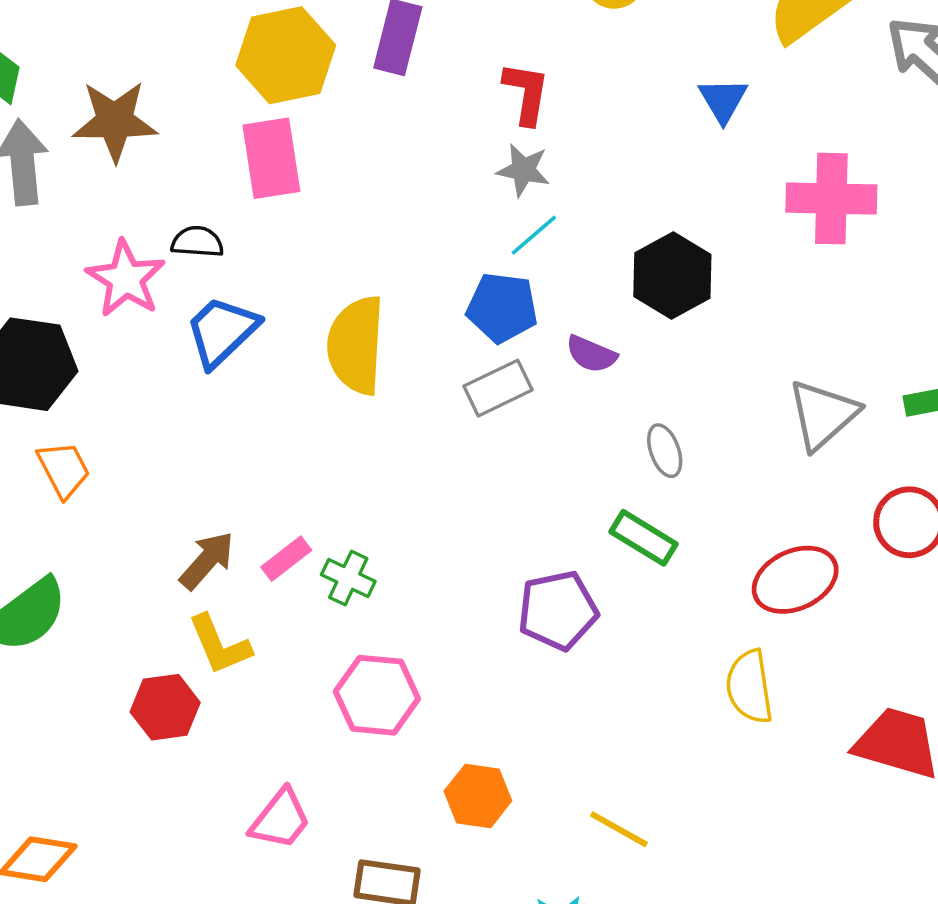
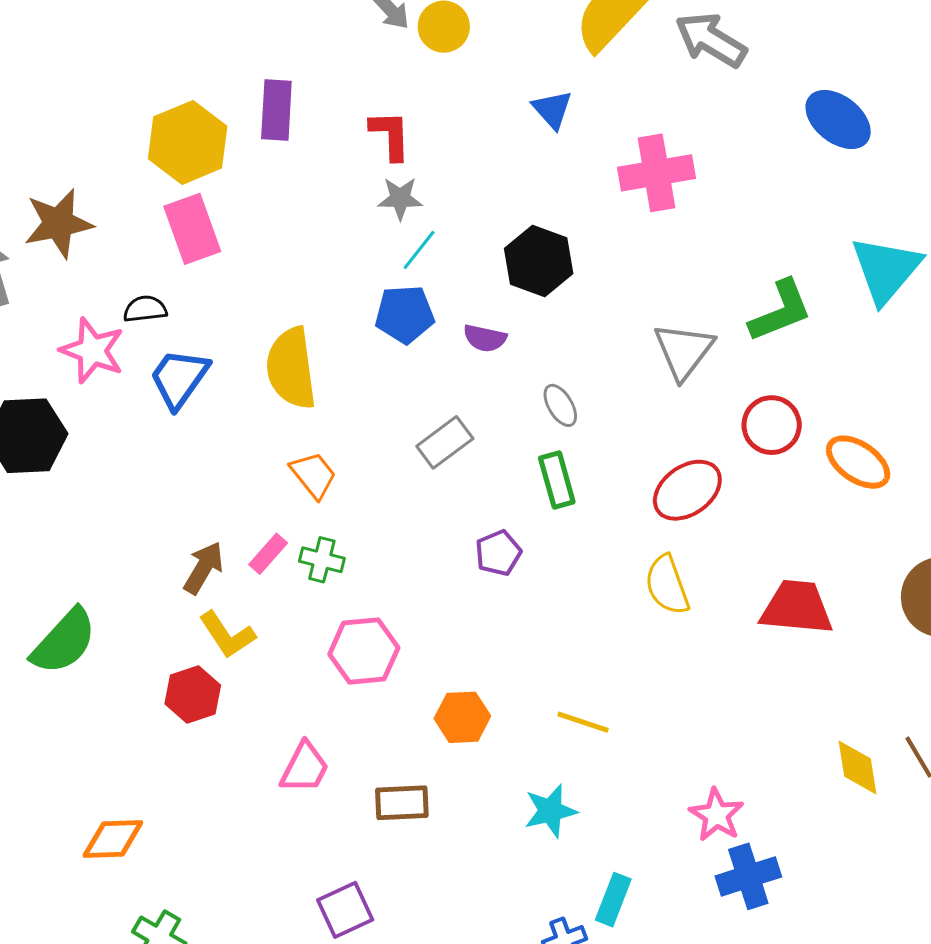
gray rectangle: (498, 388) -> (445, 442), moved
orange trapezoid: (64, 469) -> (313, 475), moved
green rectangle: (644, 538) -> (557, 480), turned 54
purple pentagon: (558, 610) -> (498, 553), size x0.7

